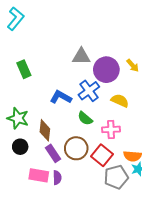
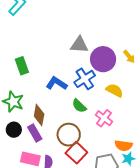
green rectangle: (24, 69) -> (22, 66), moved
pink cross: (111, 129) -> (104, 118), turned 36
purple rectangle: (53, 153) -> (35, 133), moved
red square: (102, 155) -> (76, 153), moved

